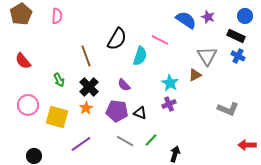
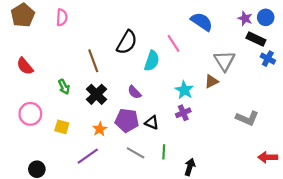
purple star: (208, 17) -> (245, 18), moved
pink line: (160, 40) -> (173, 43), turned 30
blue cross: (238, 56) -> (268, 59), moved
orange star: (86, 108) -> (100, 129), moved
yellow square: (57, 117) -> (62, 127), size x0.6
green line: (151, 140) -> (164, 152), turned -40

